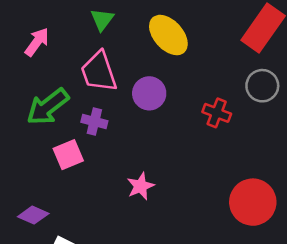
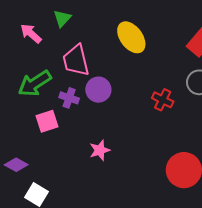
green triangle: (102, 19) -> (62, 18), moved
pink arrow: (37, 42) -> (31, 34), turned -90
purple circle: (149, 93) -> (98, 90), moved

